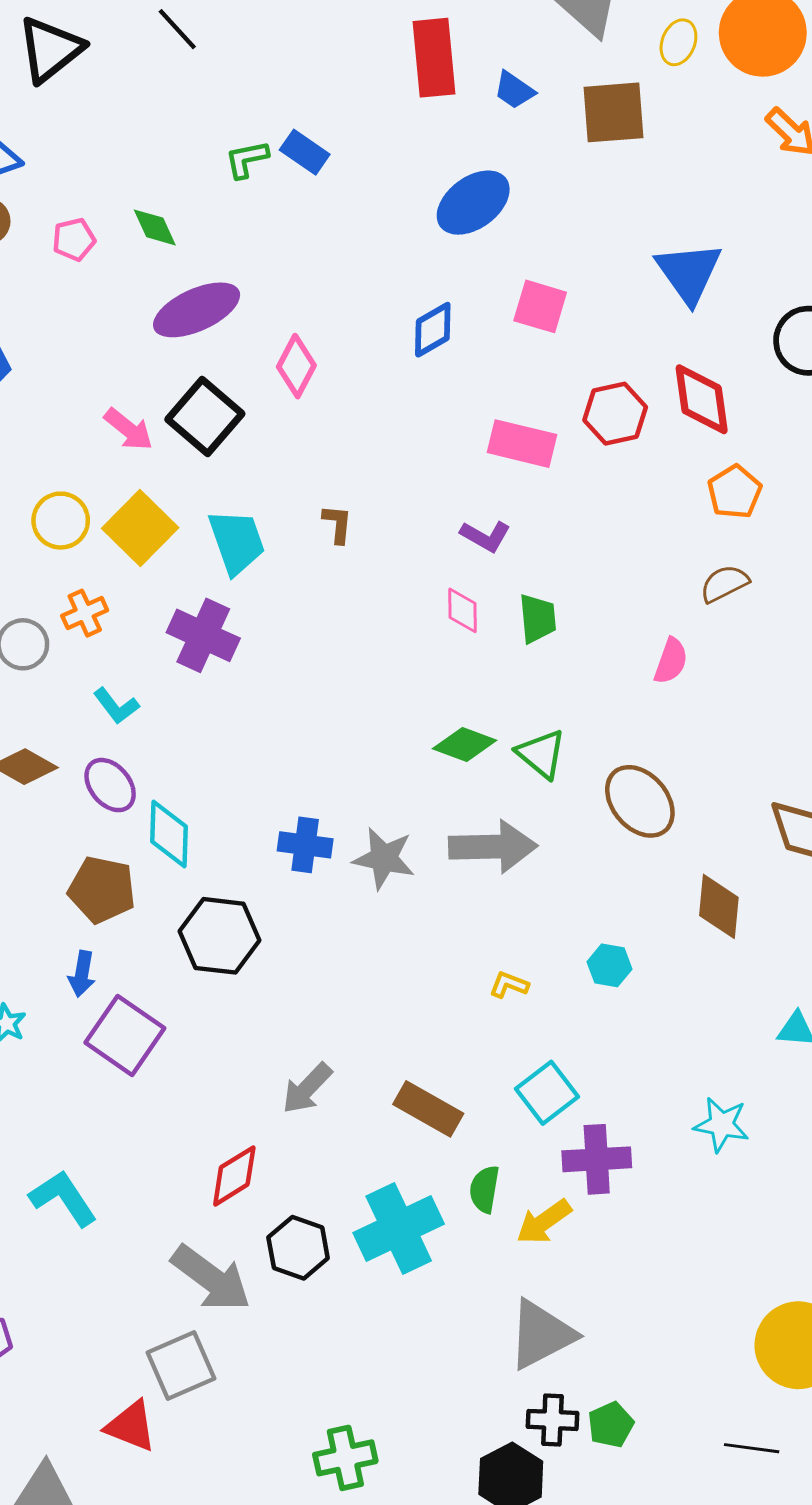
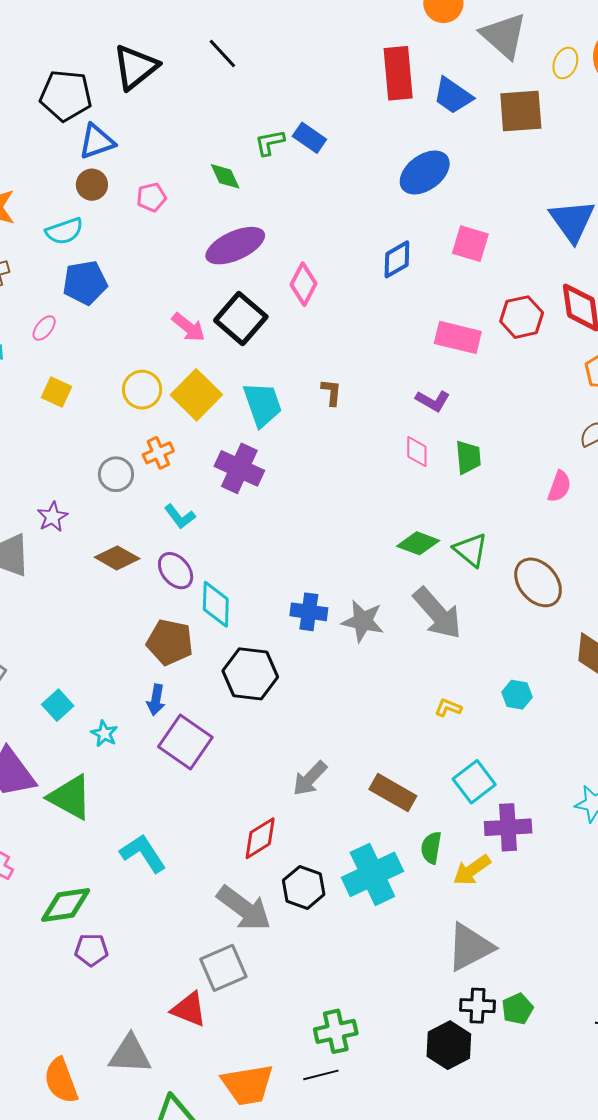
blue trapezoid: (514, 90) -> (453, 96), size x1.4
green diamond: (155, 227) -> (225, 176), moved
gray arrow: (493, 847) -> (437, 613), turned 50

